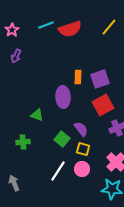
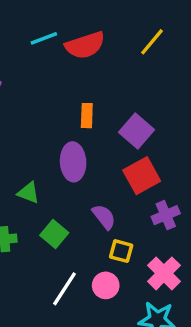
orange rectangle: (78, 77) -> (87, 116), moved
purple square: (100, 79) -> (137, 131), turned -30
green square: (62, 139) -> (54, 234), moved
yellow square: (83, 149) -> (121, 251), moved

